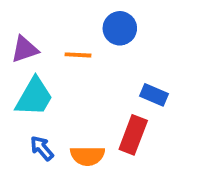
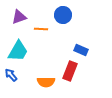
purple triangle: (25, 49) -> (19, 17), moved
blue arrow: (42, 148) -> (11, 75), moved

